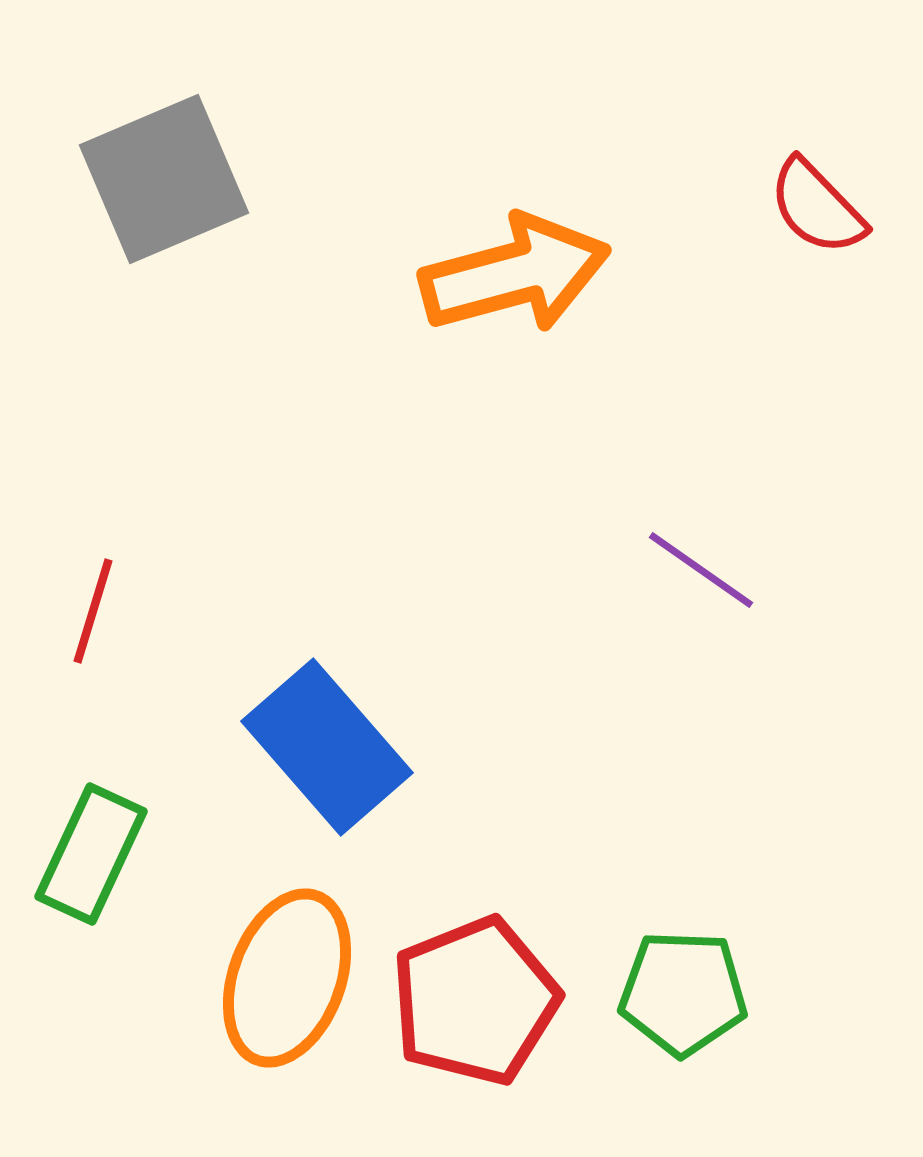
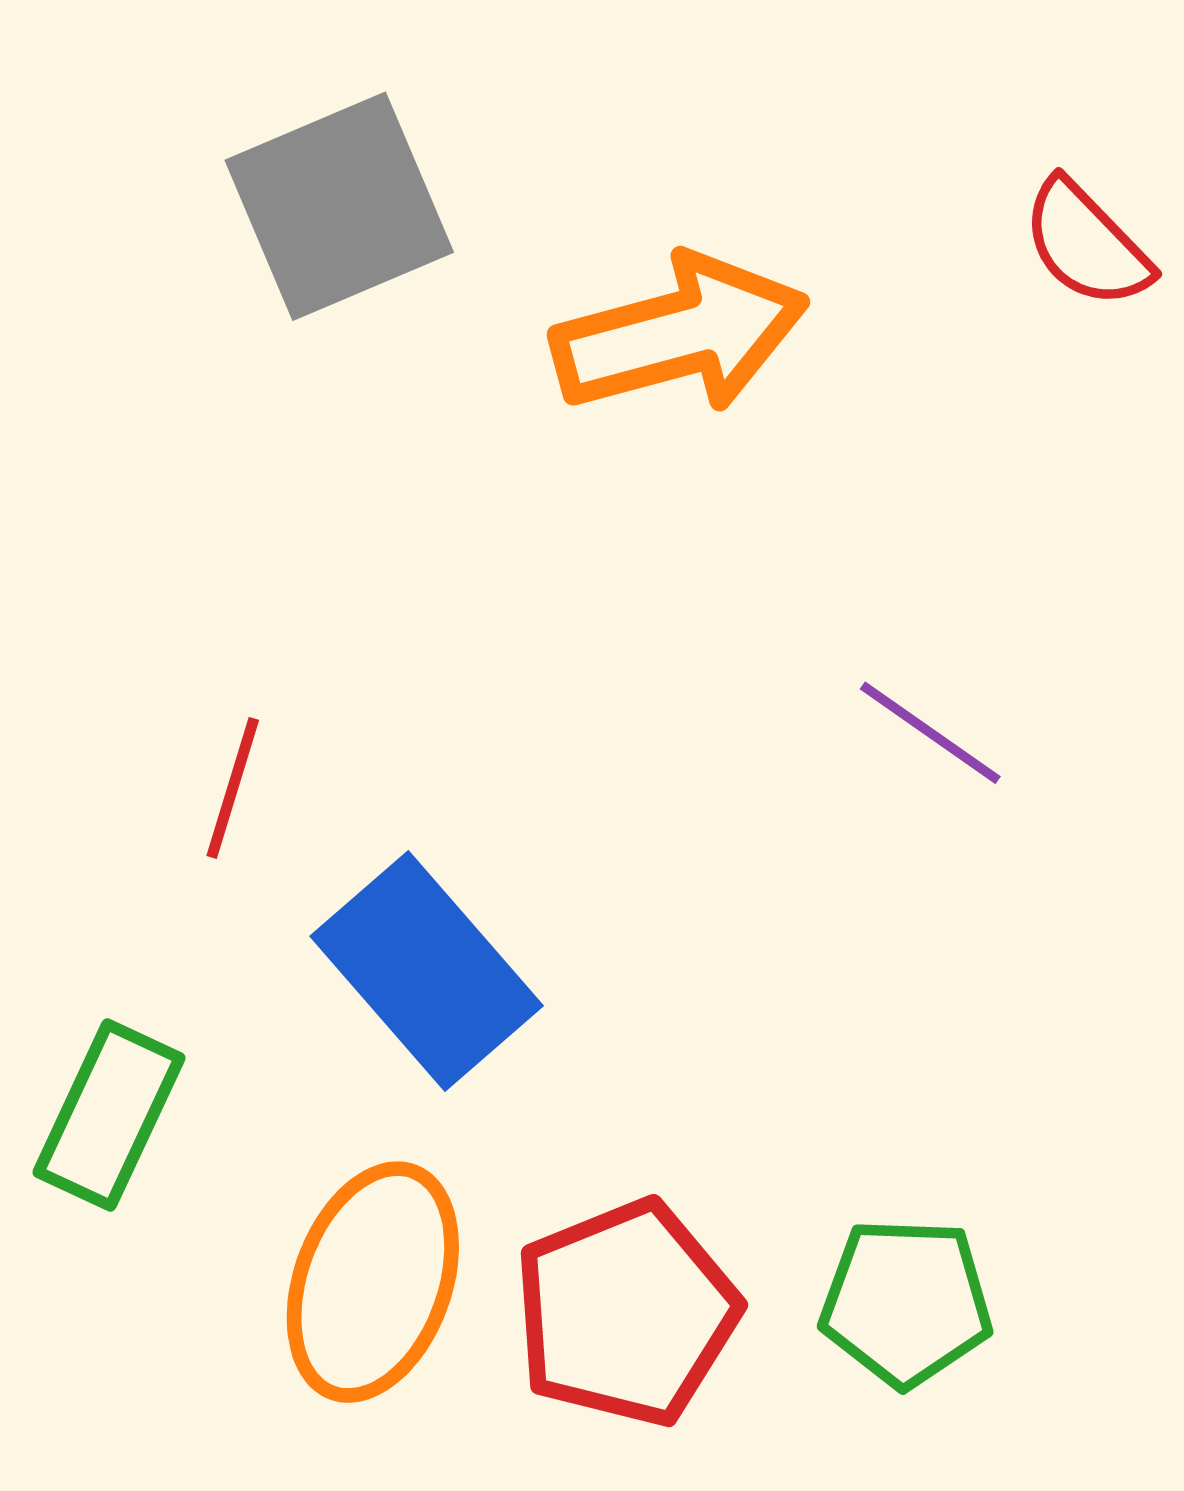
gray square: (164, 179) -> (339, 206), moved
red line: (93, 611) -> (233, 788), moved

